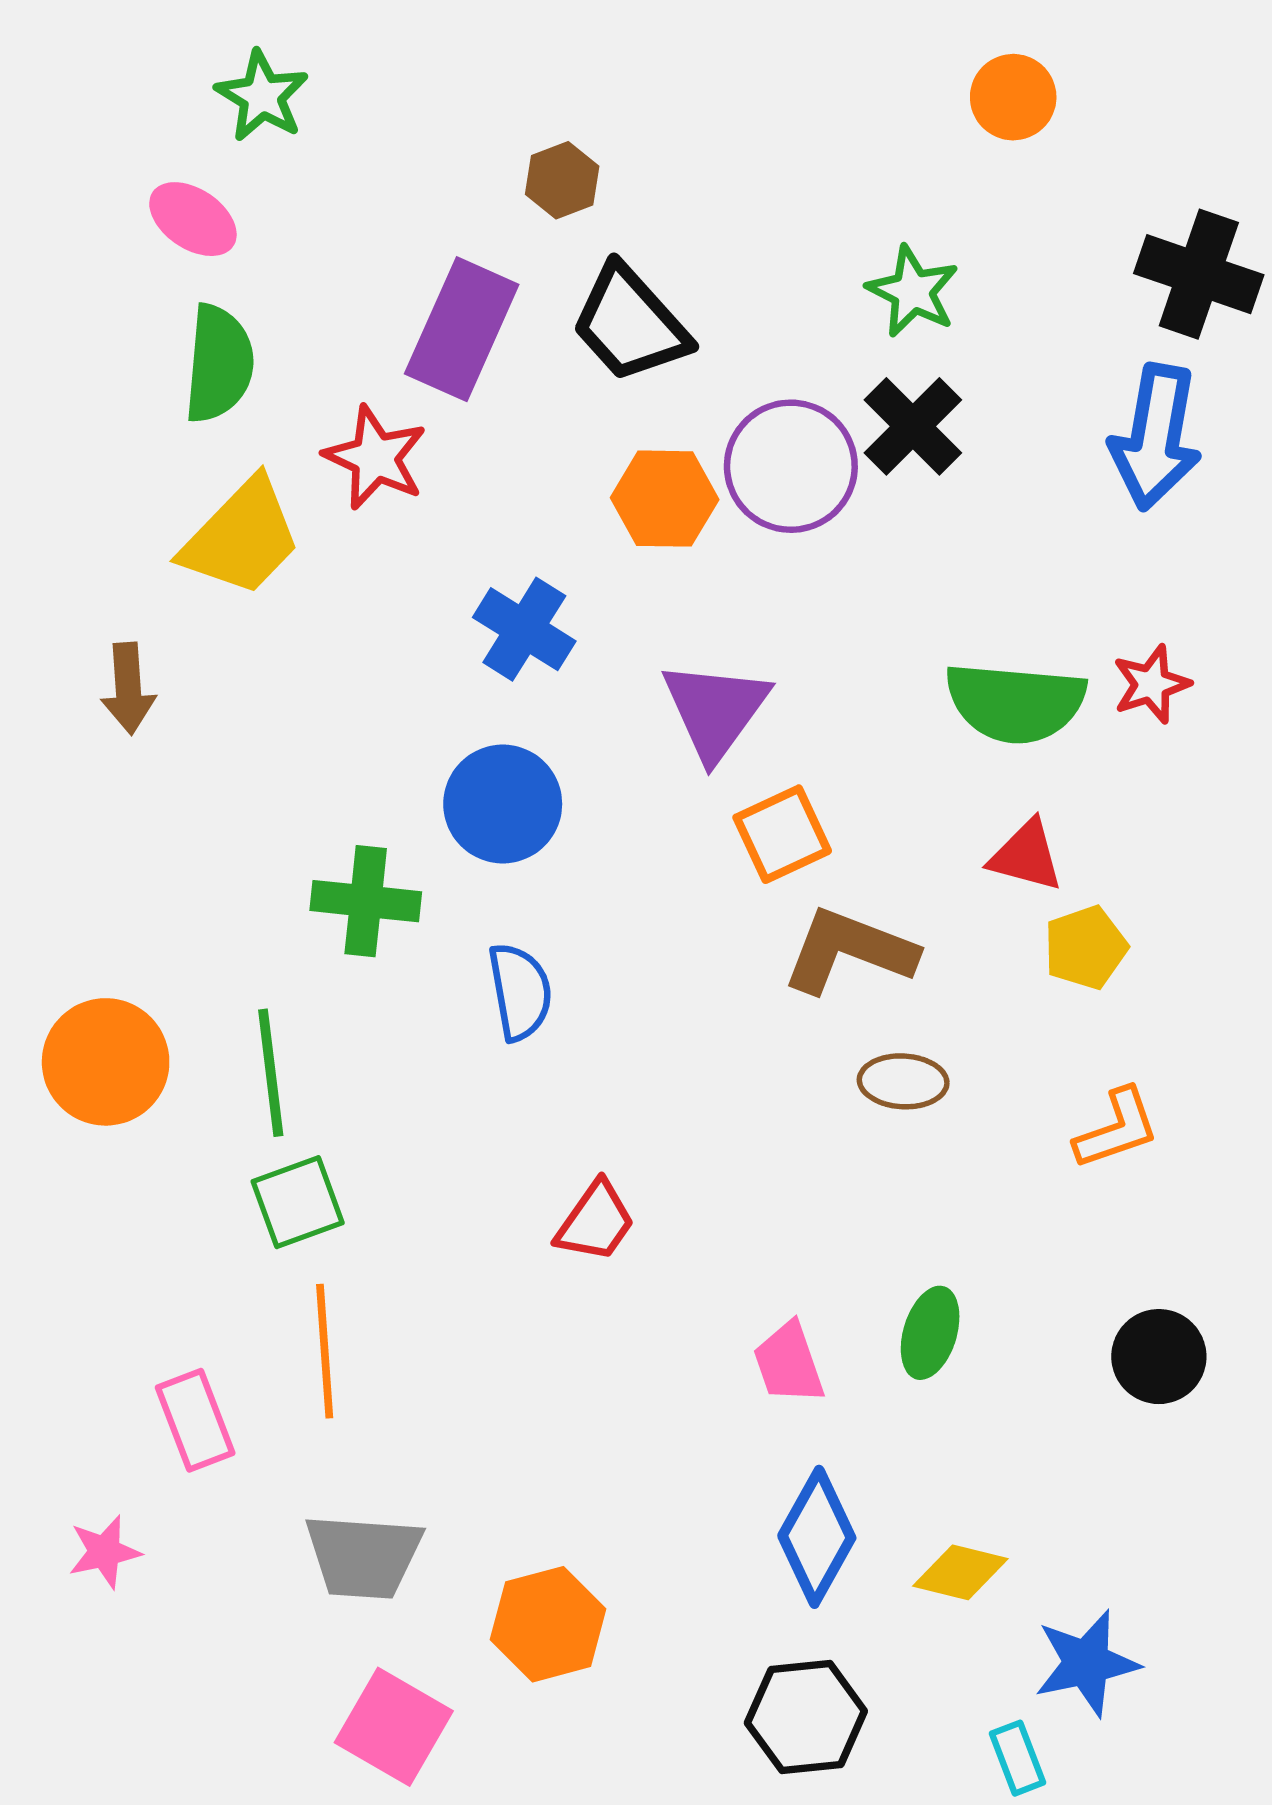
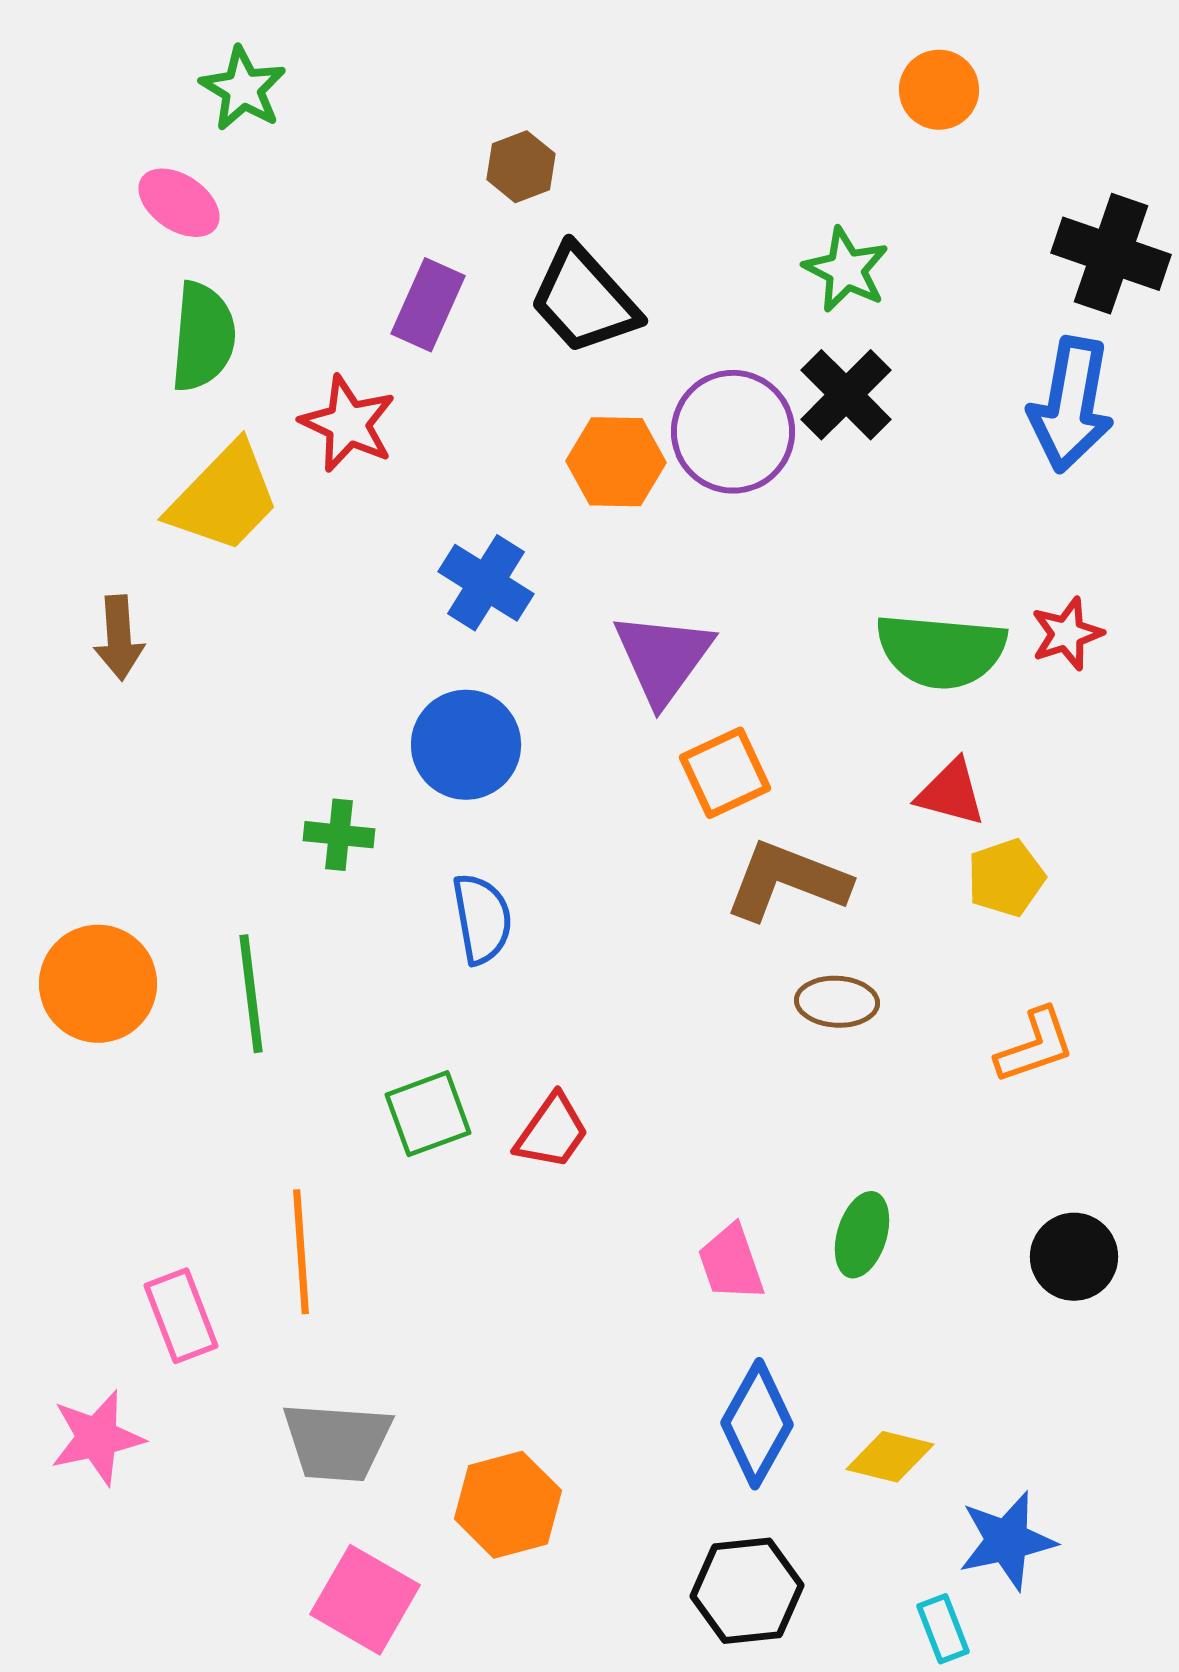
purple rectangle: (462, 329) -> (428, 305), size x0.7
green cross: (366, 901) -> (339, 835), size x0.7
green square: (298, 1202) -> (428, 1114), moved
pink star: (104, 1552) -> (97, 1438), size x1.4

